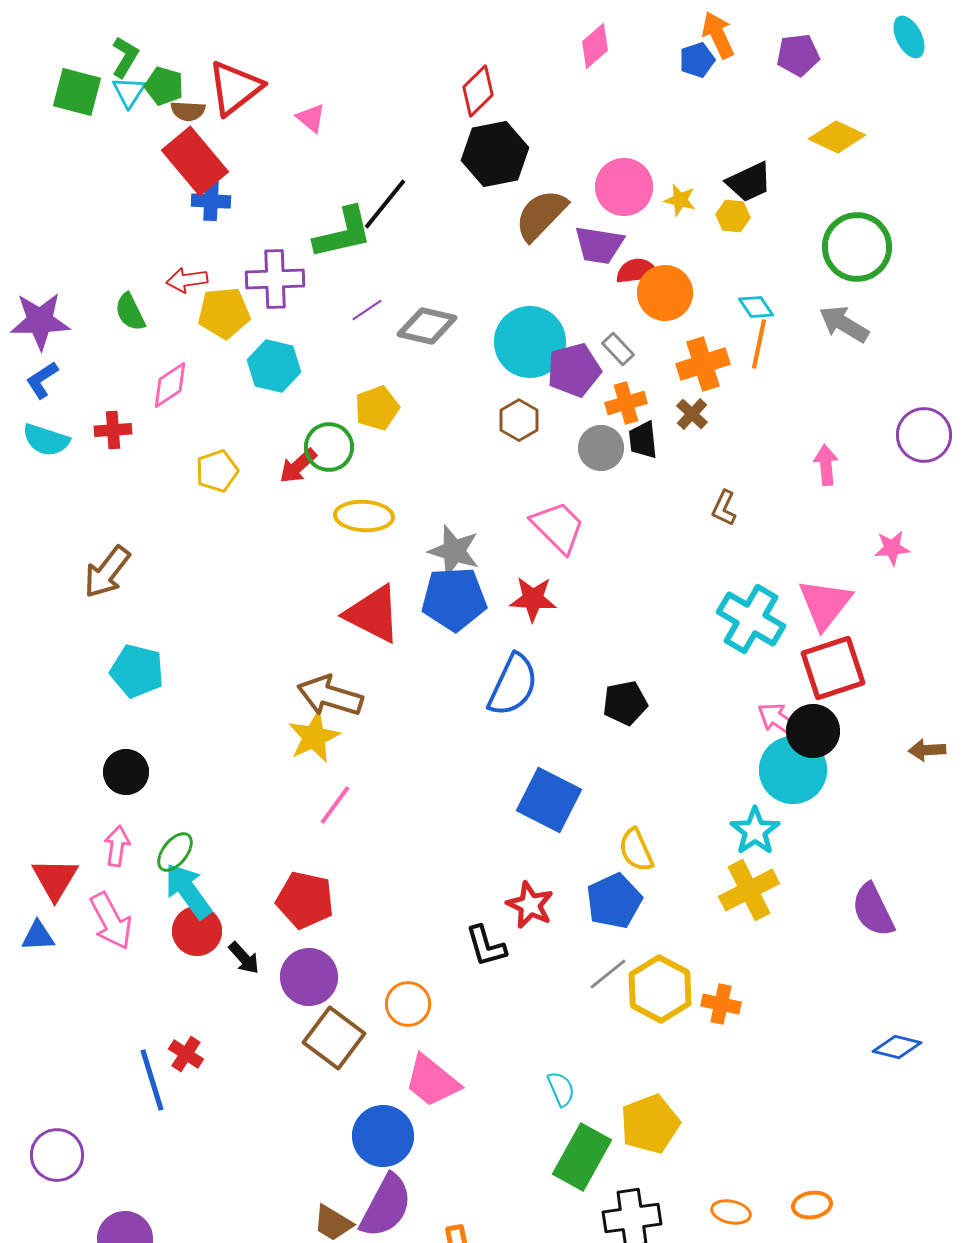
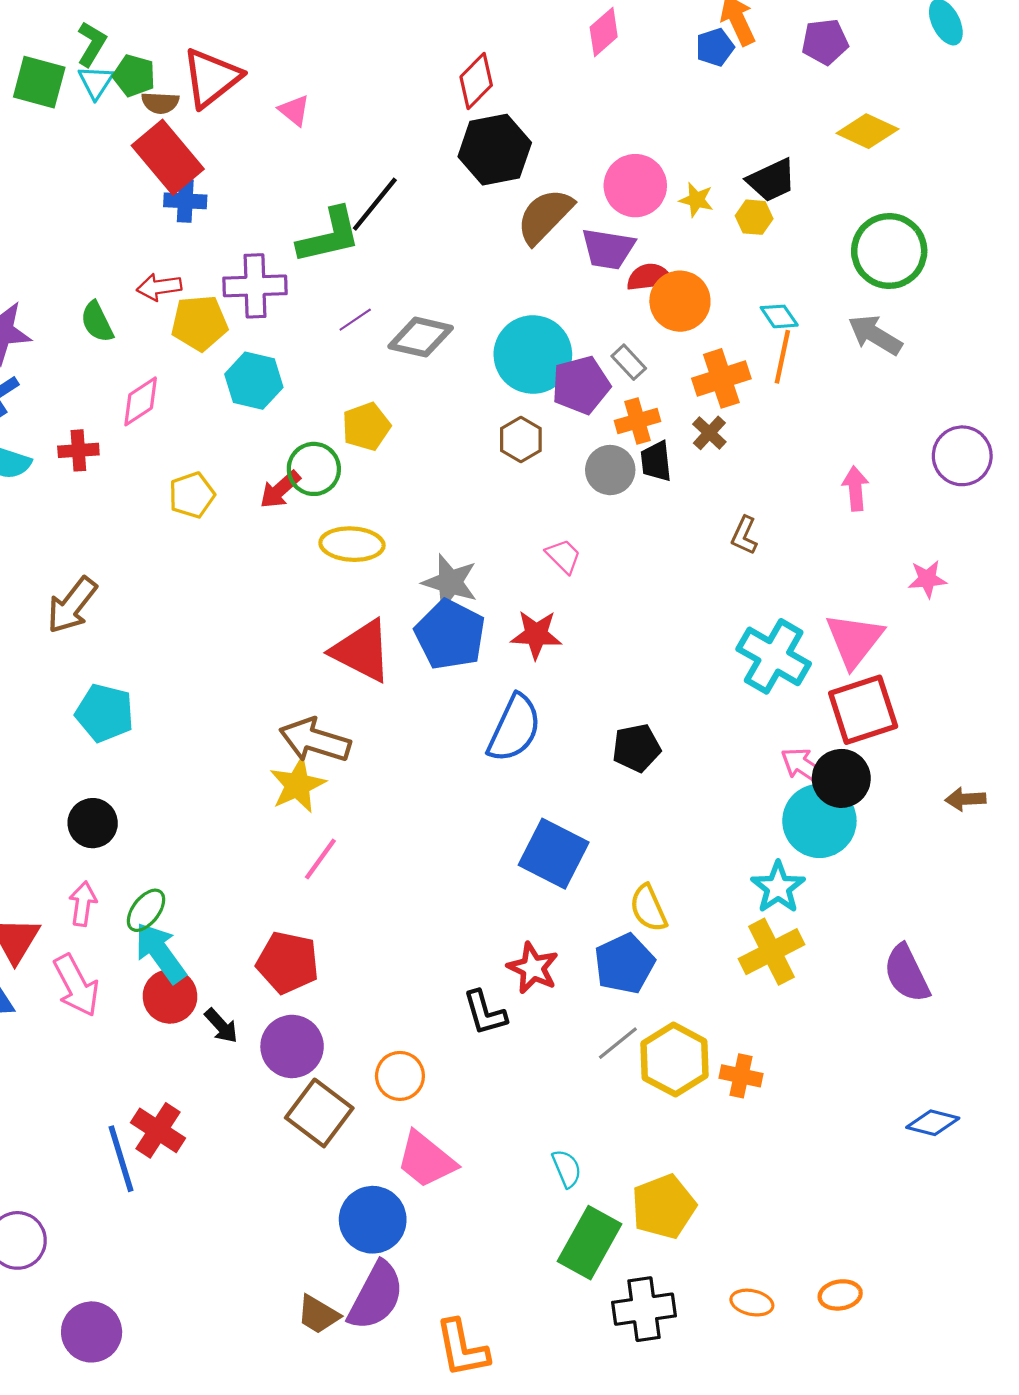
pink trapezoid: (558, 527) -> (563, 556), size x0.6
blue pentagon: (454, 599) -> (450, 635), turned 30
red cross: (186, 1054) -> (158, 1130), size x1.4

